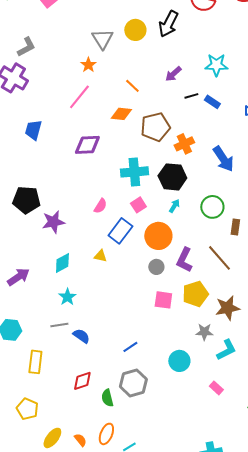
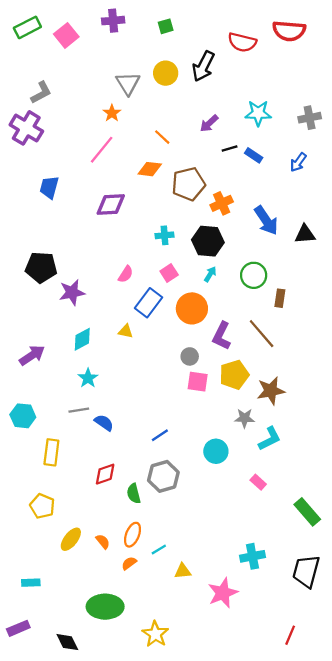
cyan cross: (134, 172) -> (165, 235), size x0.6
gray circle: (156, 267) -> (190, 356), moved

